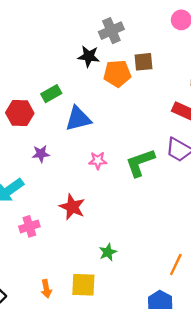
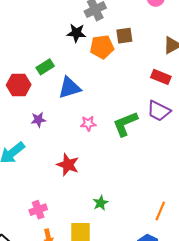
pink cross: (29, 226) -> (38, 210), moved

